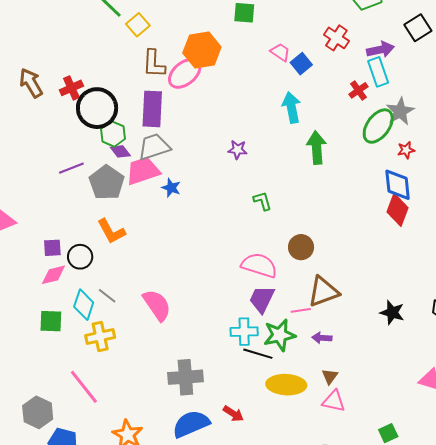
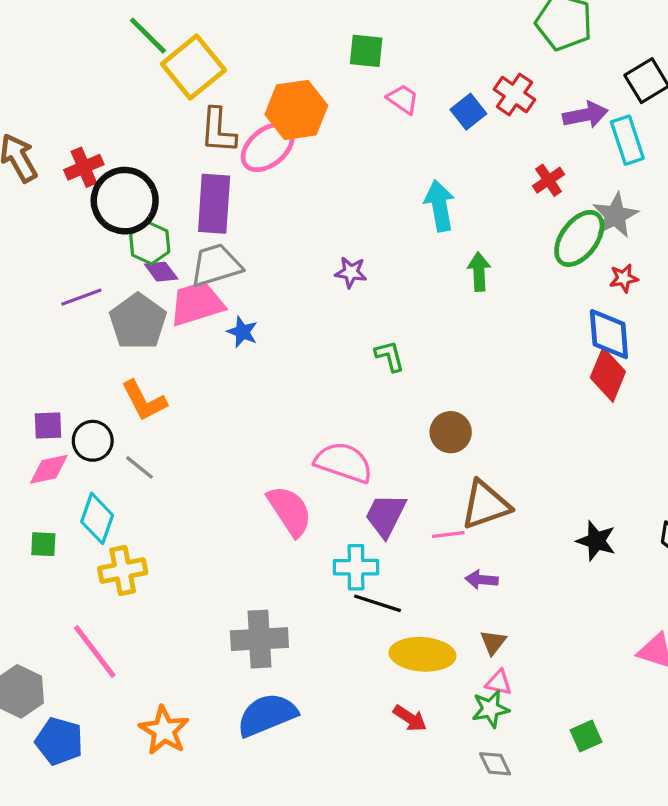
yellow square: (138, 25) -> (193, 67), size x1.6
pink trapezoid: (280, 52) -> (403, 99), moved
blue square: (301, 64) -> (468, 112), moved
cyan rectangle: (378, 72) -> (627, 140), moved
green arrow: (317, 148) -> (479, 272), size x0.7
pink semicircle: (259, 265) -> (344, 462), moved
gray line: (107, 296) -> (140, 467), moved
pink semicircle: (157, 305) -> (290, 511), moved
green square: (51, 321) -> (43, 544), size x0.7
green star: (280, 335) -> (490, 709), moved, size x0.7
pink triangle: (334, 401) -> (499, 682), size x0.7
red arrow: (233, 414) -> (410, 718), moved

